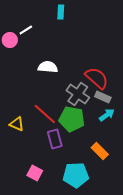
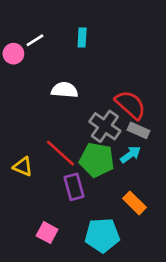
cyan rectangle: (61, 12) -> (82, 38), moved
cyan arrow: (107, 115) -> (130, 155), moved

